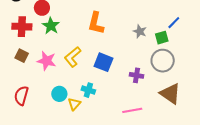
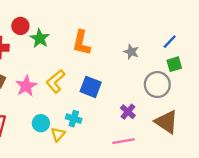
green star: (51, 26) -> (40, 38), moved
green square: (162, 38) -> (174, 64), moved
pink star: (47, 61) -> (26, 86), turned 30
purple cross: (136, 75) -> (128, 112), moved, turned 32

